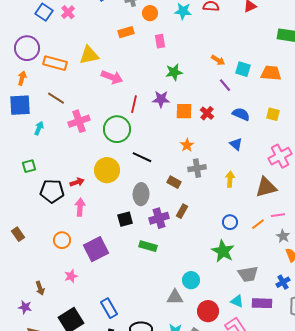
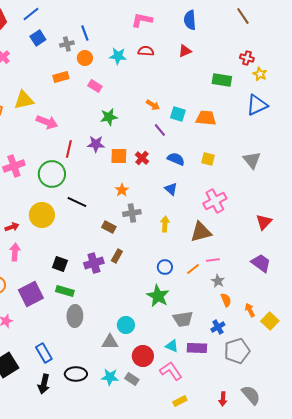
pink rectangle: (160, 41) -> (95, 86), turned -48
gray ellipse: (141, 194) -> (75, 316), moved
black square: (125, 219) -> (60, 264), turned 35
green rectangle: (148, 246) -> (65, 291), moved

